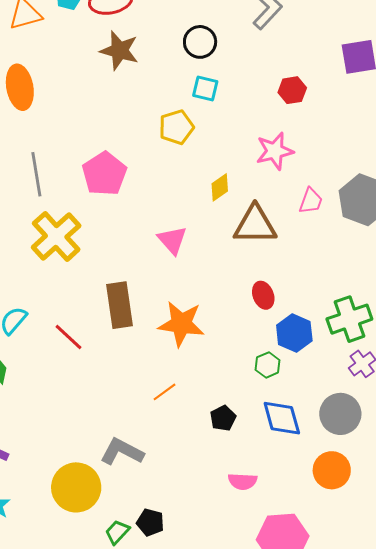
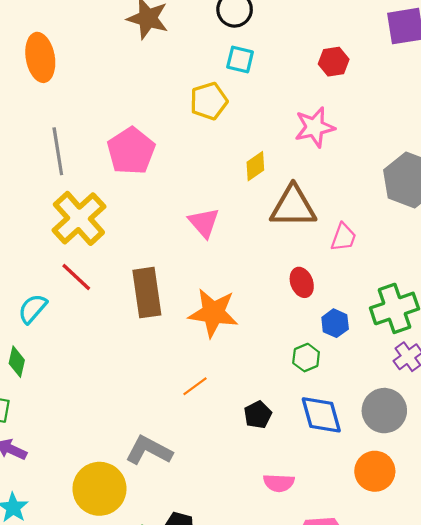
pink trapezoid: (311, 201) -> (344, 237), moved
blue hexagon: (294, 333) -> (335, 323), size x0.7
red line: (68, 337) -> (76, 277), moved

